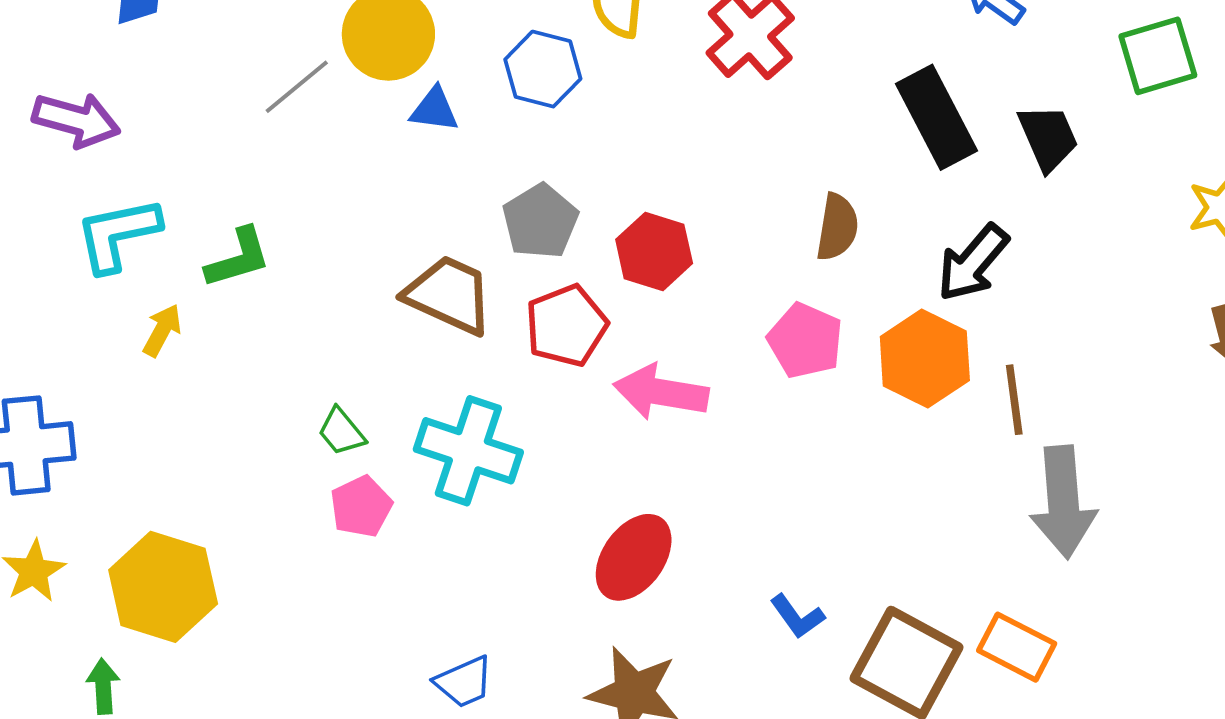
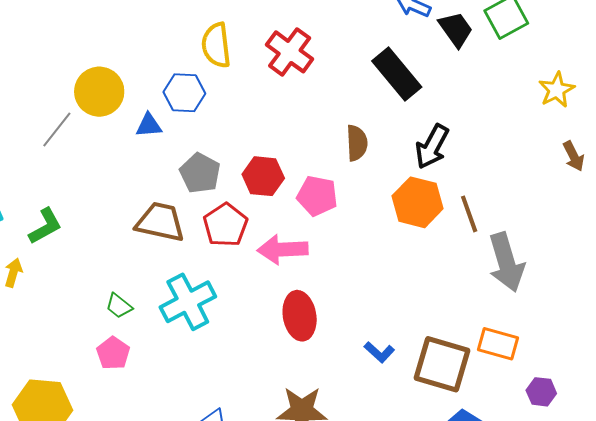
blue triangle: (434, 110) -> (149, 125), moved
black trapezoid: (1048, 138) -> (456, 29), moved
pink pentagon: (805, 341) -> (317, 196), moved
cyan cross: (468, 451) -> (188, 302), turned -34
pink pentagon: (361, 507) -> (113, 353), moved
red ellipse: (634, 557) -> (300, 316), moved, turned -33

